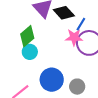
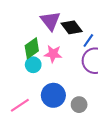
pink star: (74, 37) -> (53, 54), moved

